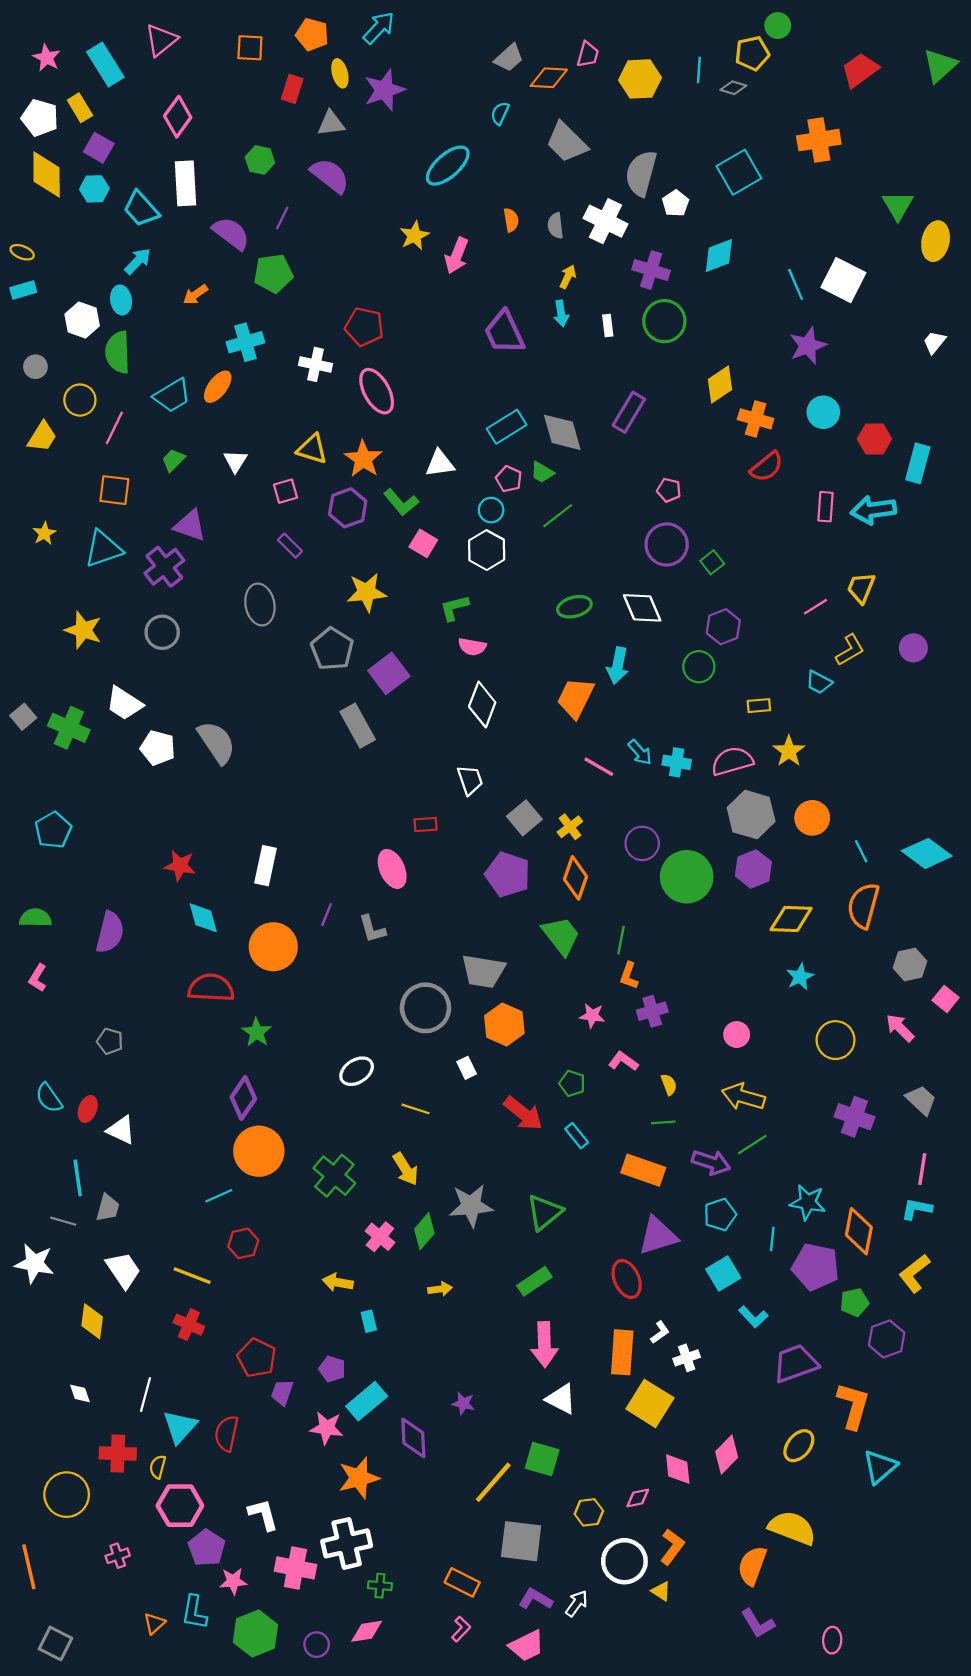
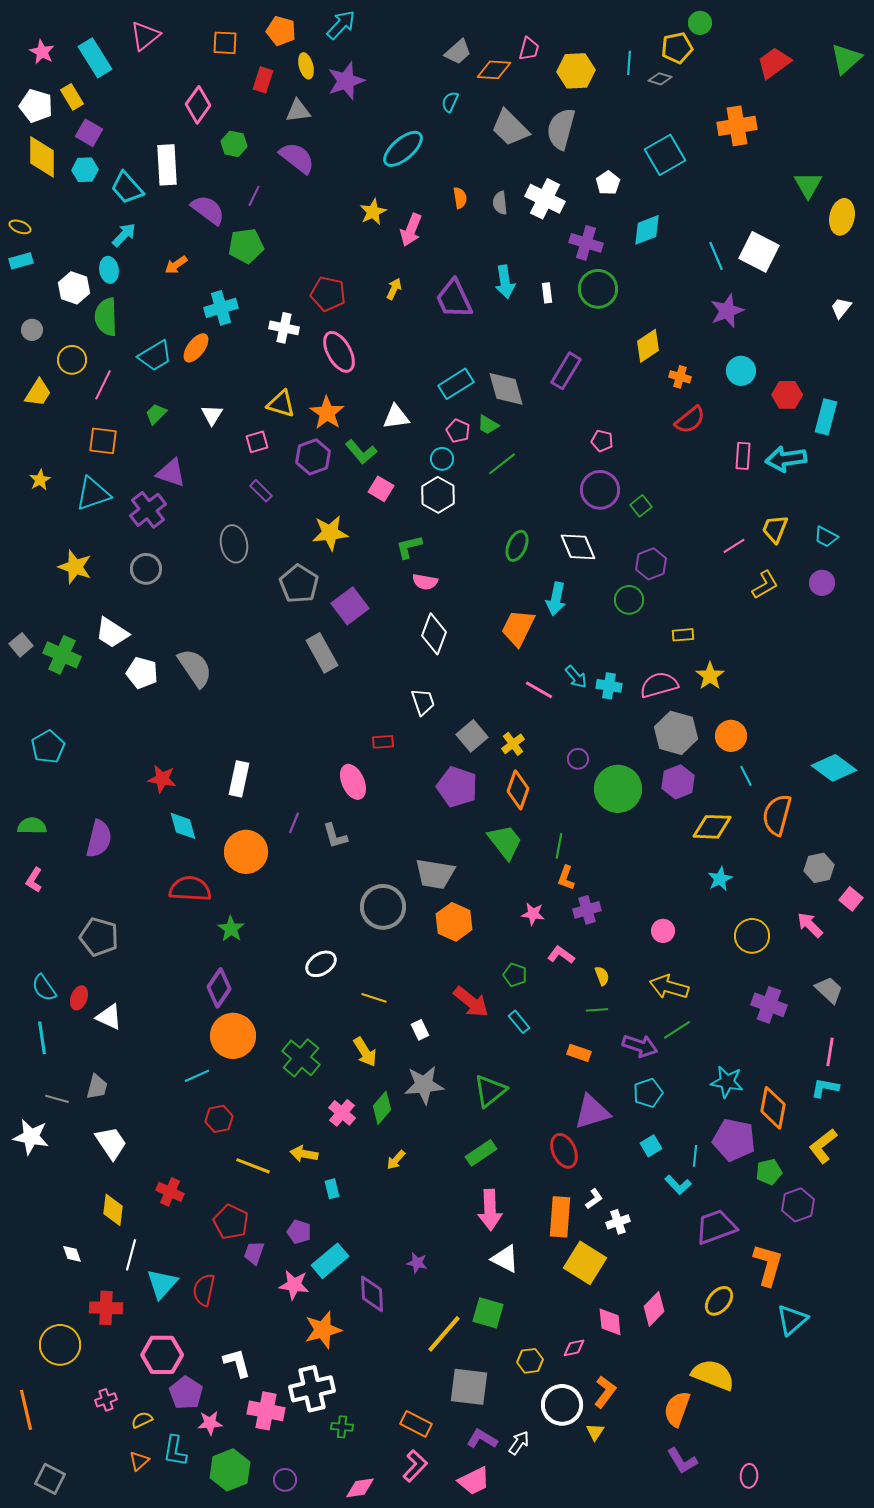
pink diamond: (178, 117) -> (198, 105), moved
gray semicircle: (641, 173) -> (561, 129), moved
yellow arrow: (568, 277) -> (394, 289), moved
cyan arrow: (561, 313) -> (505, 282), size x1.4
orange cross: (756, 419) -> (680, 377), size x0.7
green ellipse: (574, 607) -> (517, 546), turned -52
cyan trapezoid: (819, 682) -> (826, 537), moved
purple circle: (642, 843) -> (578, 759), size x0.7
cyan line: (861, 851) -> (746, 776), moved
gray pentagon: (110, 1041) -> (99, 937), size x1.6
white rectangle: (467, 1068) -> (420, 1030), moved
orange rectangle: (643, 1170) -> (579, 1053), size x0.6
cyan line: (78, 1178) -> (42, 1038), moved
cyan line: (772, 1239) -> (695, 1156), moved
cyan square: (723, 1273) -> (651, 1146), size x0.7
yellow line: (192, 1276) -> (253, 1166), moved
yellow arrow: (440, 1289) -> (396, 1160), turned 140
yellow diamond: (92, 1321) -> (113, 1210), moved
yellow semicircle: (158, 1467) -> (142, 1420), moved, turned 50
yellow triangle: (661, 1591) -> (595, 1432), turned 30
pink L-shape: (461, 1629) -> (415, 1466), size x1.4
pink diamond: (367, 1631) -> (360, 1488), moved

